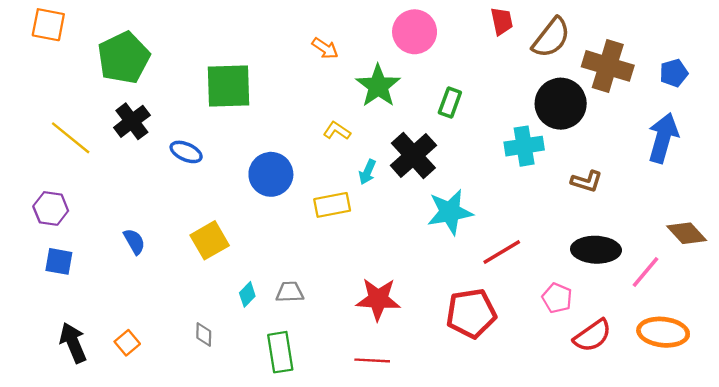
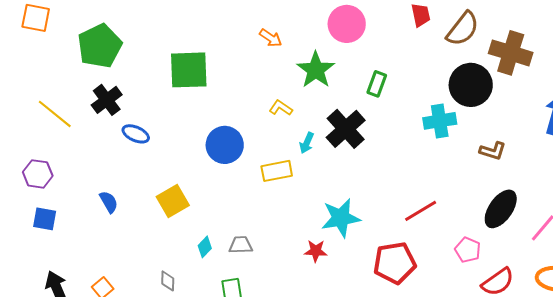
blue ellipse: (186, 152) -> (136, 134), moved
cyan star: (450, 212) -> (341, 218), moved
black ellipse: (596, 250) -> (501, 209), turned -57
red star: (378, 299) -> (316, 251), size x0.6

